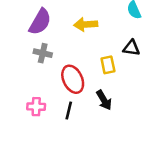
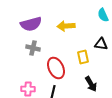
purple semicircle: (40, 22) -> (31, 24), turned 45
black arrow: (104, 100) -> (91, 84), moved

